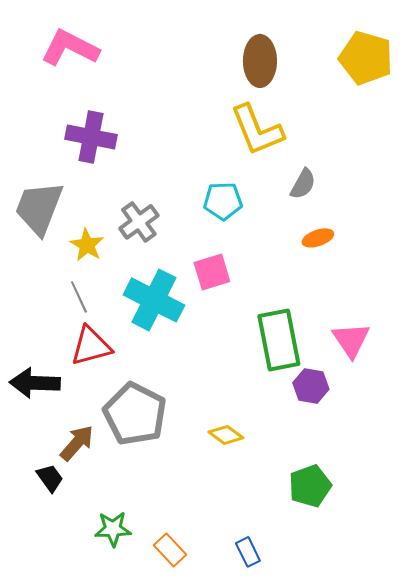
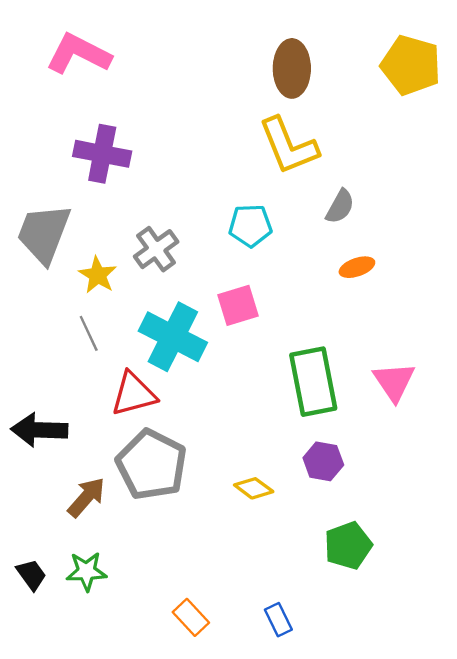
red triangle: (91, 346) -> (134, 394), moved
purple hexagon: (311, 386) -> (323, 461), moved
black trapezoid: (50, 478) -> (31, 575), moved
green star: (113, 529) -> (86, 571), moved

